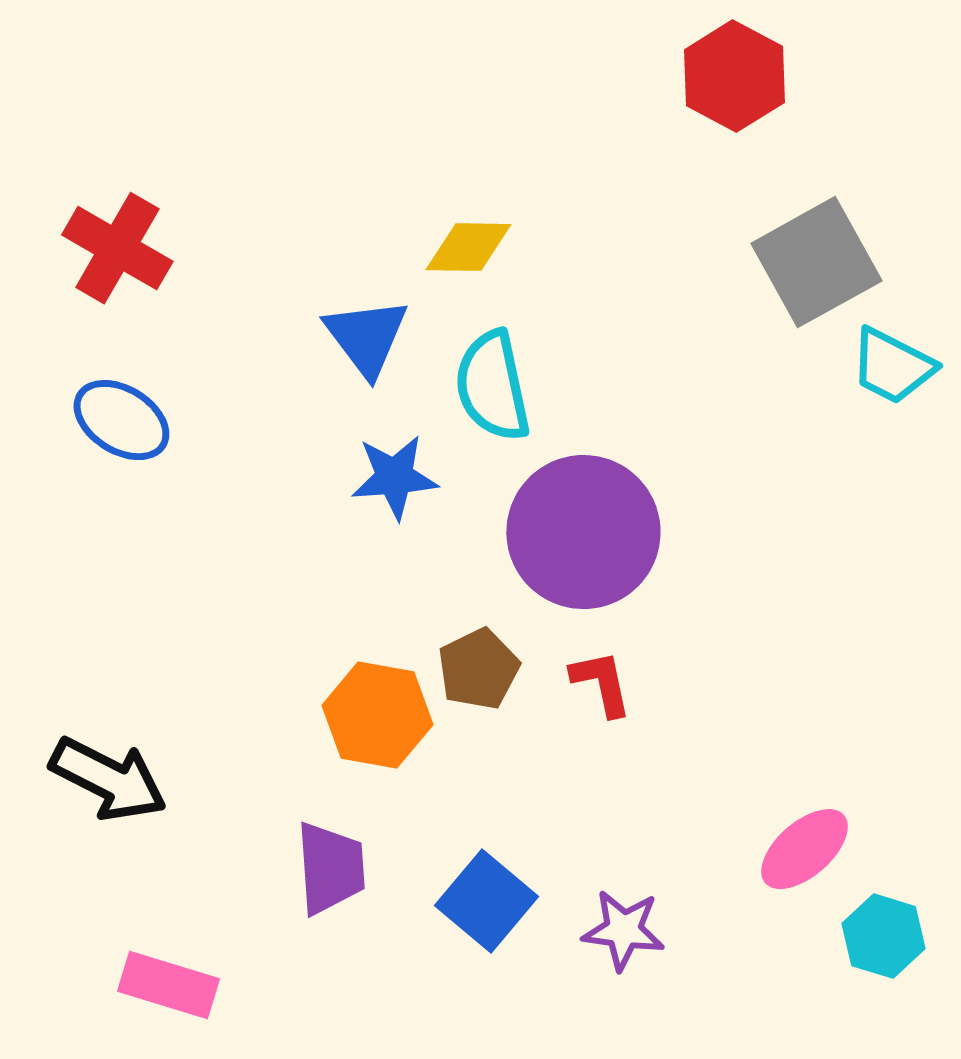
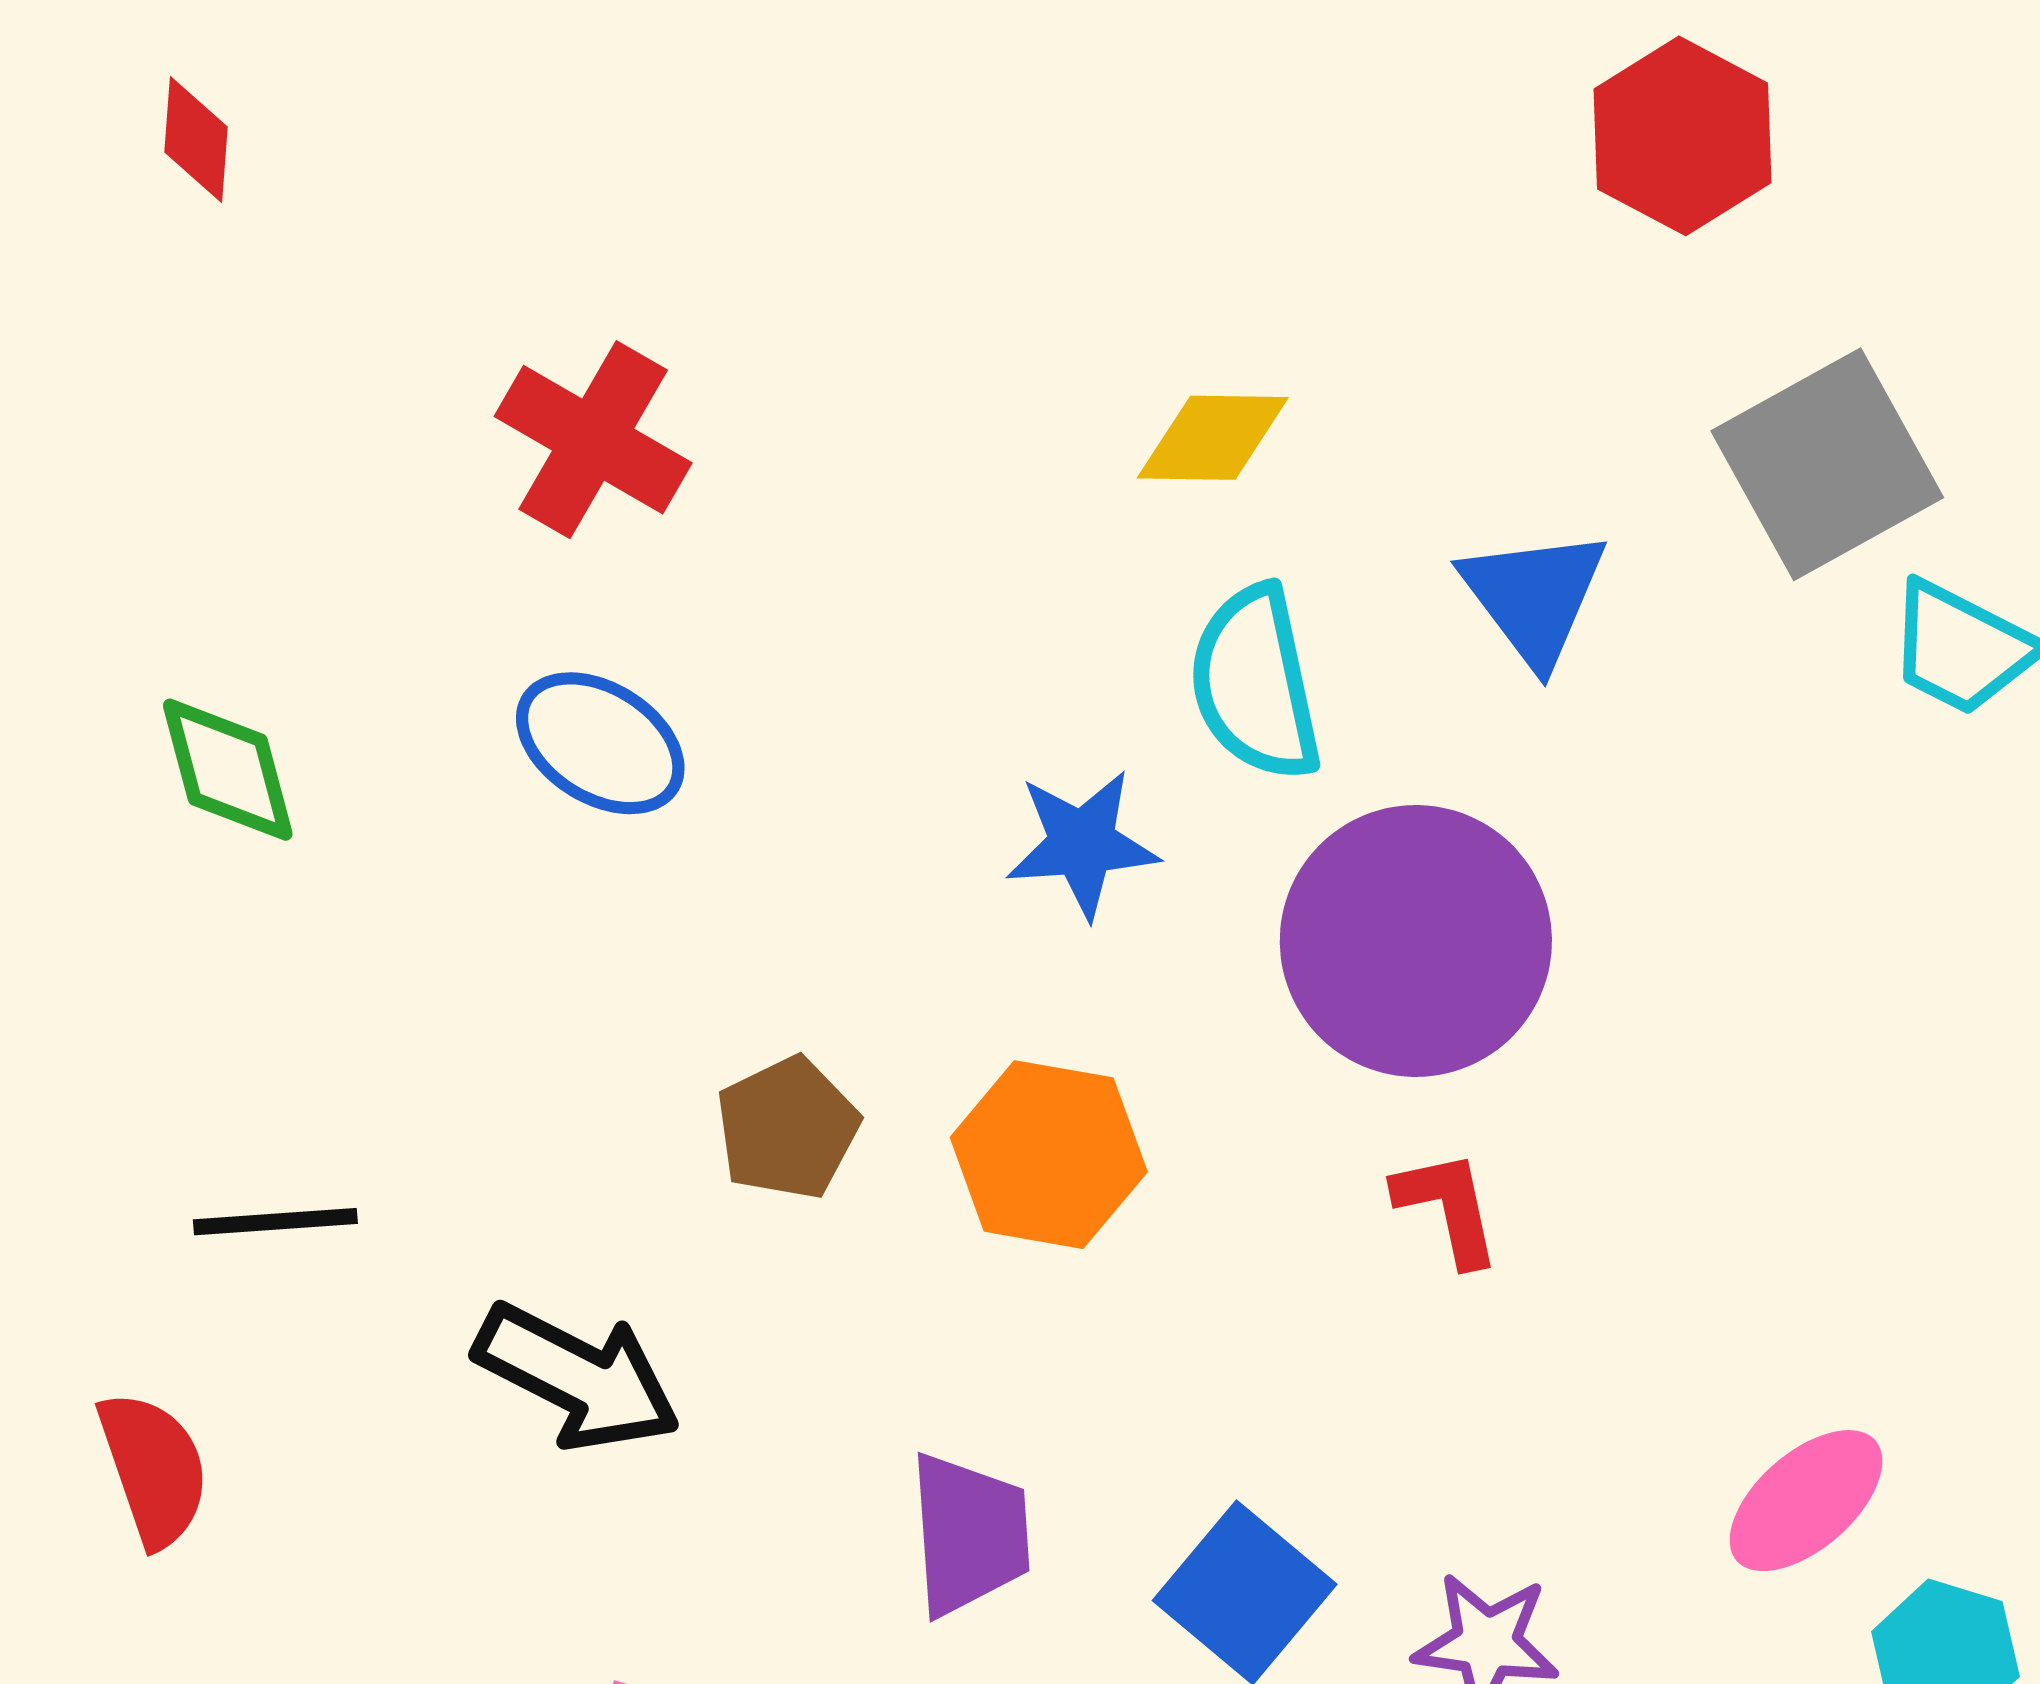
blue triangle: (366, 337) -> (1534, 597), moved
brown pentagon: (478, 669) -> (787, 1128), moved
orange hexagon: (377, 715) -> (1049, 1155), moved

